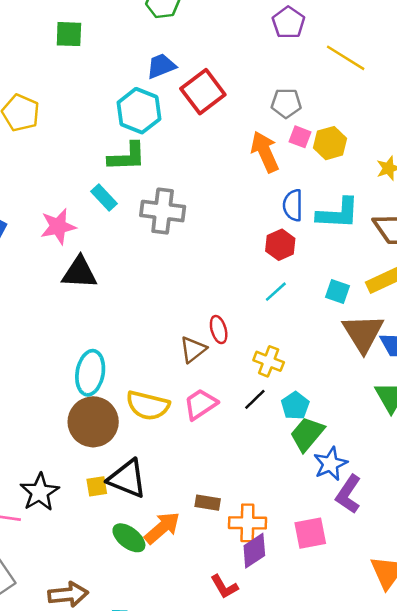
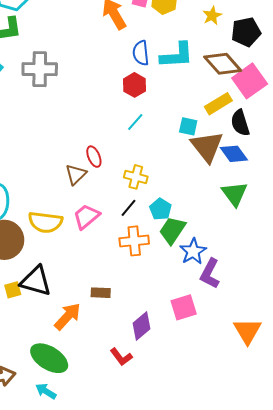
cyan square: (337, 292) -> (188, 126), moved
orange cross: (247, 523) -> (134, 241), moved
green ellipse: (129, 538) -> (49, 358), moved, size x1.4

